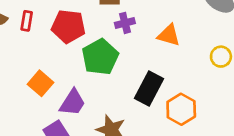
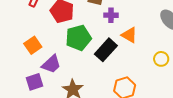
purple cross: (125, 23) -> (111, 15), moved
black rectangle: (149, 89) -> (106, 50), moved

